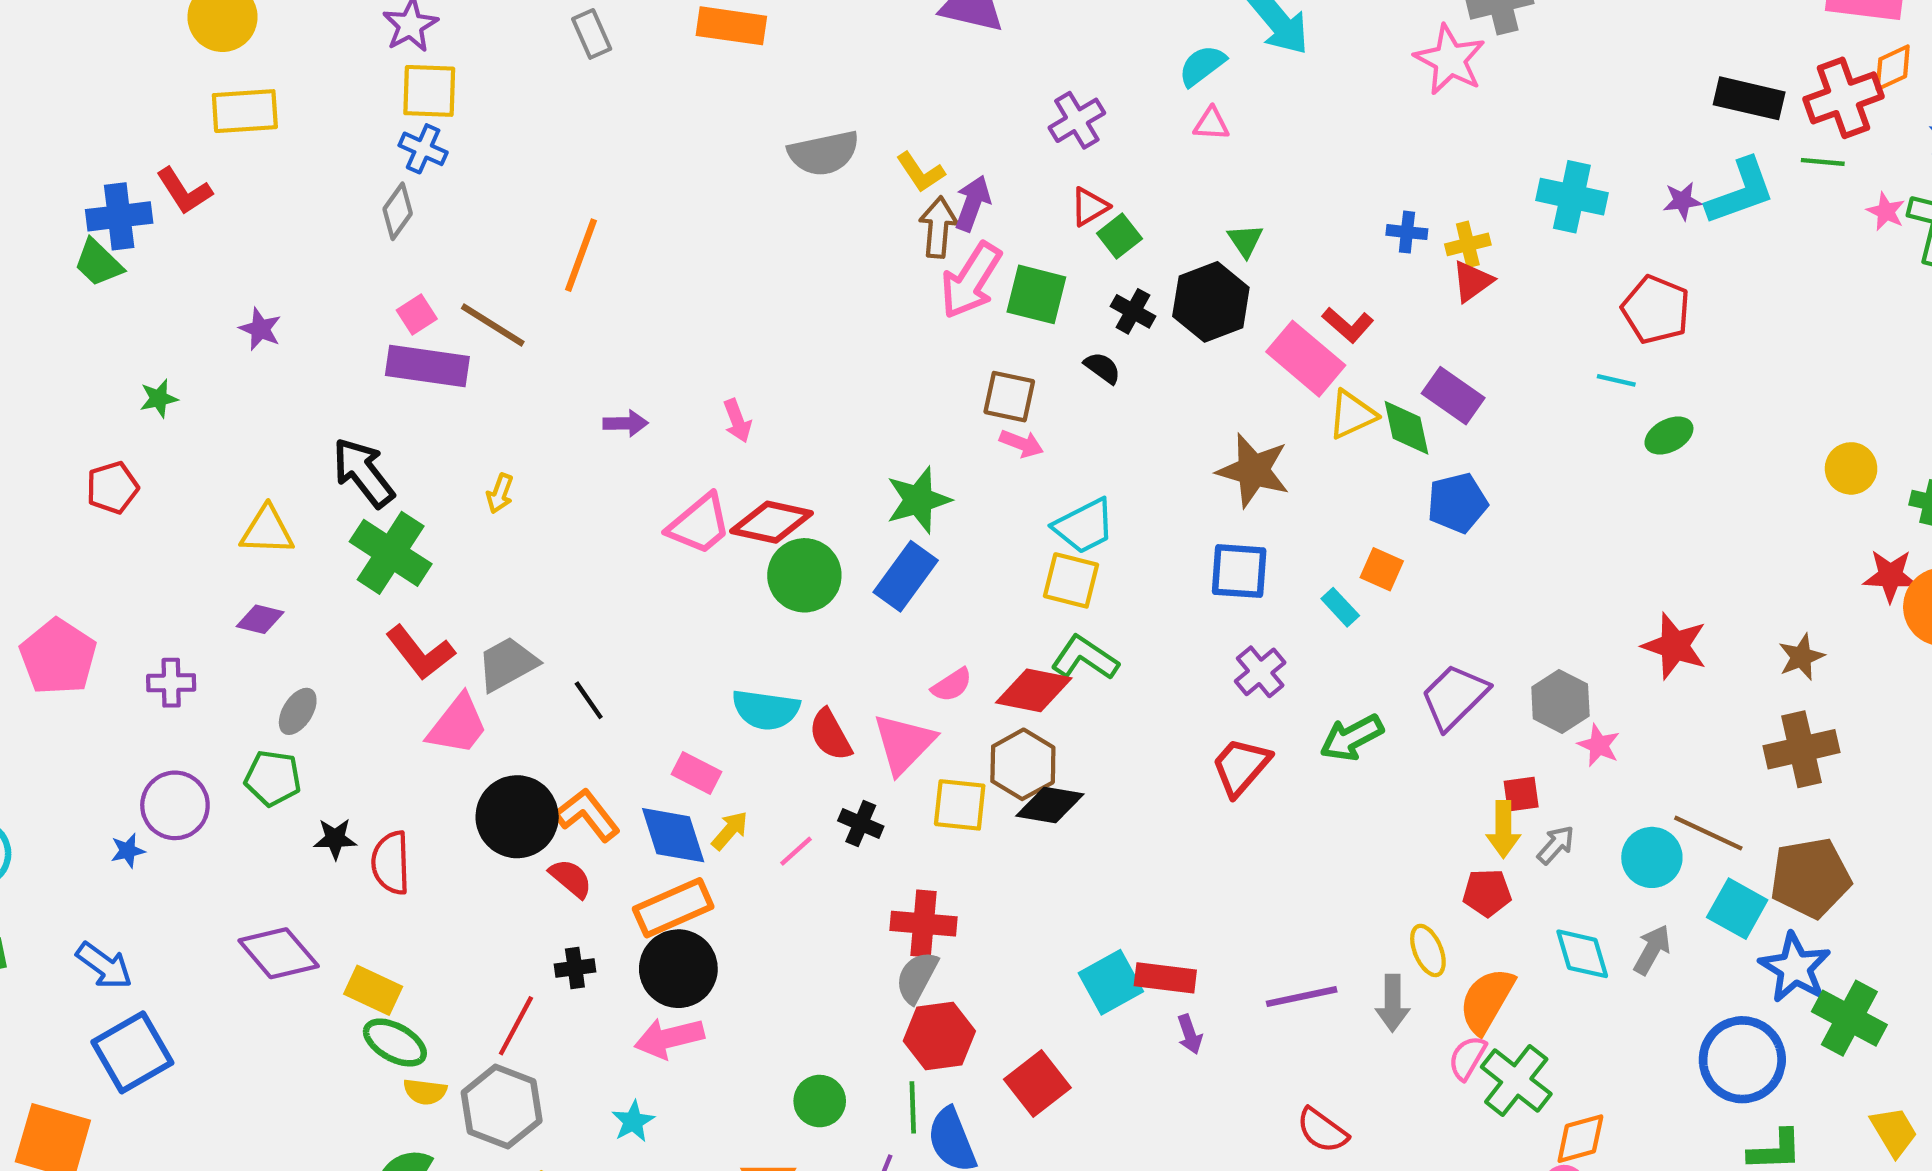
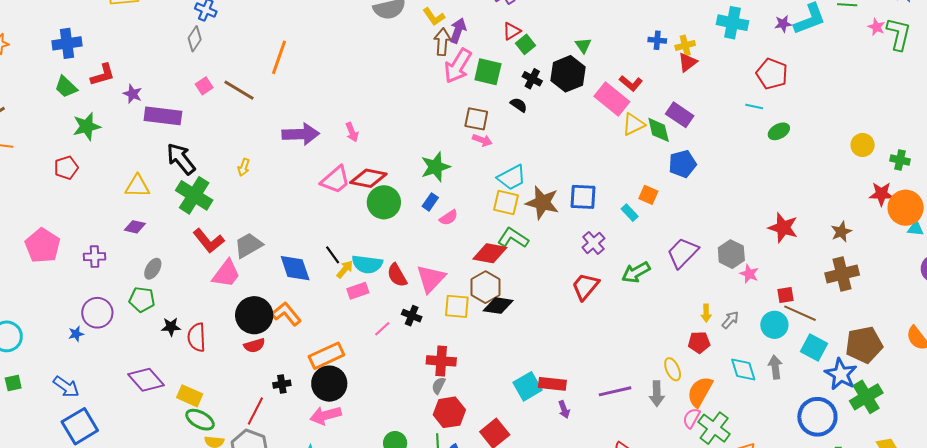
red L-shape: (184, 191) -> (103, 75), moved, turned -72
green trapezoid: (98, 263) -> (66, 87), moved
purple rectangle: (427, 366) -> (163, 116), moved
green star: (159, 398) -> (87, 126), size x1.6
purple arrow: (626, 423) -> (301, 134), size x1.8
brown star: (1253, 470) -> (542, 203), moved
blue rectangle: (906, 576) -> (430, 202), size x0.6
pink semicircle: (952, 685) -> (449, 218), moved
black line: (589, 700) -> (333, 255), moved
pink rectangle: (696, 773) -> (358, 291), moved, turned -45
red square: (1521, 794) -> (785, 295), moved
yellow arrow: (1503, 829) -> (706, 313), size x0.7
yellow arrow: (730, 831) -> (345, 269), moved
blue diamond: (673, 835) -> (295, 268), moved
red semicircle: (571, 878) -> (254, 345), moved, turned 125
brown pentagon: (1810, 878) -> (864, 345), moved
gray arrow: (1652, 950) -> (775, 367), turned -35
gray semicircle: (917, 977) -> (439, 386), size x0.7
green cross: (1849, 1018) -> (866, 397), turned 32

